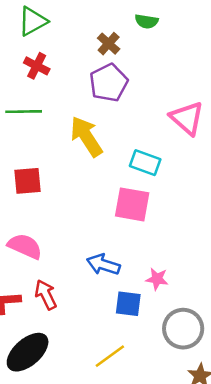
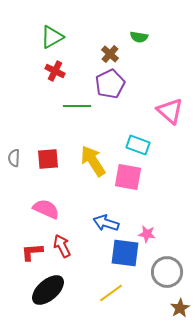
green line: (24, 112) -> (77, 106), moved
yellow arrow: (86, 136) -> (93, 161), moved
blue square: (128, 304) -> (125, 253), size x1.4

